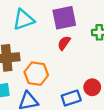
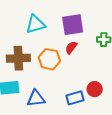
orange hexagon: (36, 74) -> (49, 59), moved

